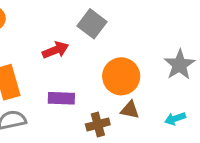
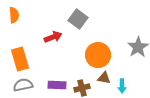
purple rectangle: (61, 98) -> (57, 85), moved
cyan arrow: (175, 119) -> (122, 86), moved, turned -72

